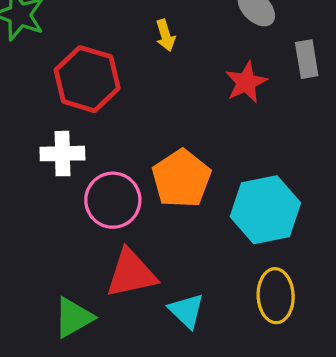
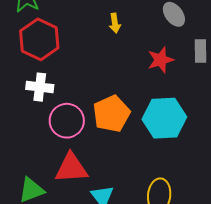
red hexagon: (87, 79) -> (39, 39), moved
cyan hexagon: (265, 210) -> (164, 118), moved

